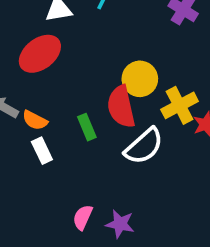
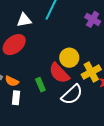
red semicircle: (121, 107) -> (59, 73), turned -30
white rectangle: (42, 151) -> (16, 98), turned 32

